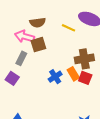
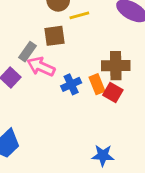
yellow line: (69, 28) -> (79, 15), moved, turned -48
pink arrow: (24, 36) -> (41, 67), moved

